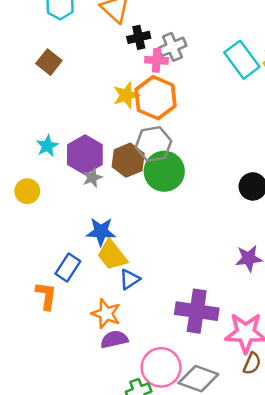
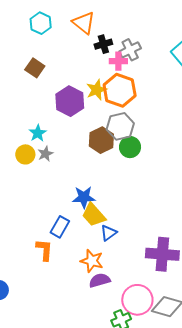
purple hexagon: (85, 155) -> (70, 101), moved
green circle: (164, 171) -> (130, 147), size x0.7
gray star: (92, 178) -> (45, 154), moved
yellow circle: (27, 191) -> (25, 154), moved

